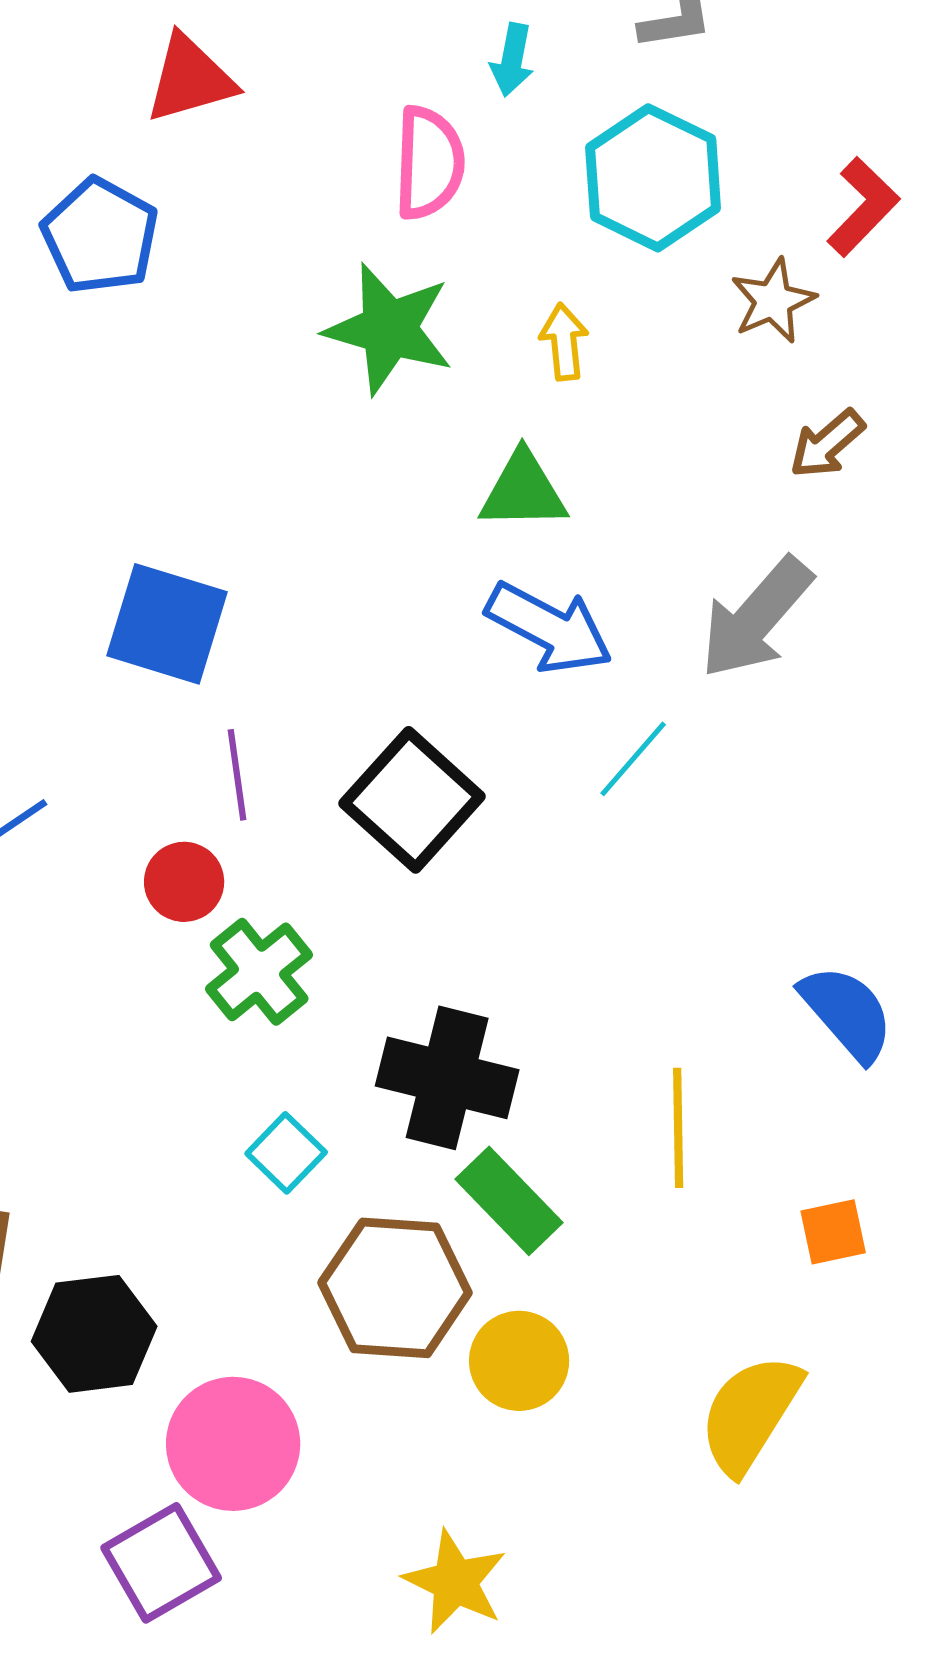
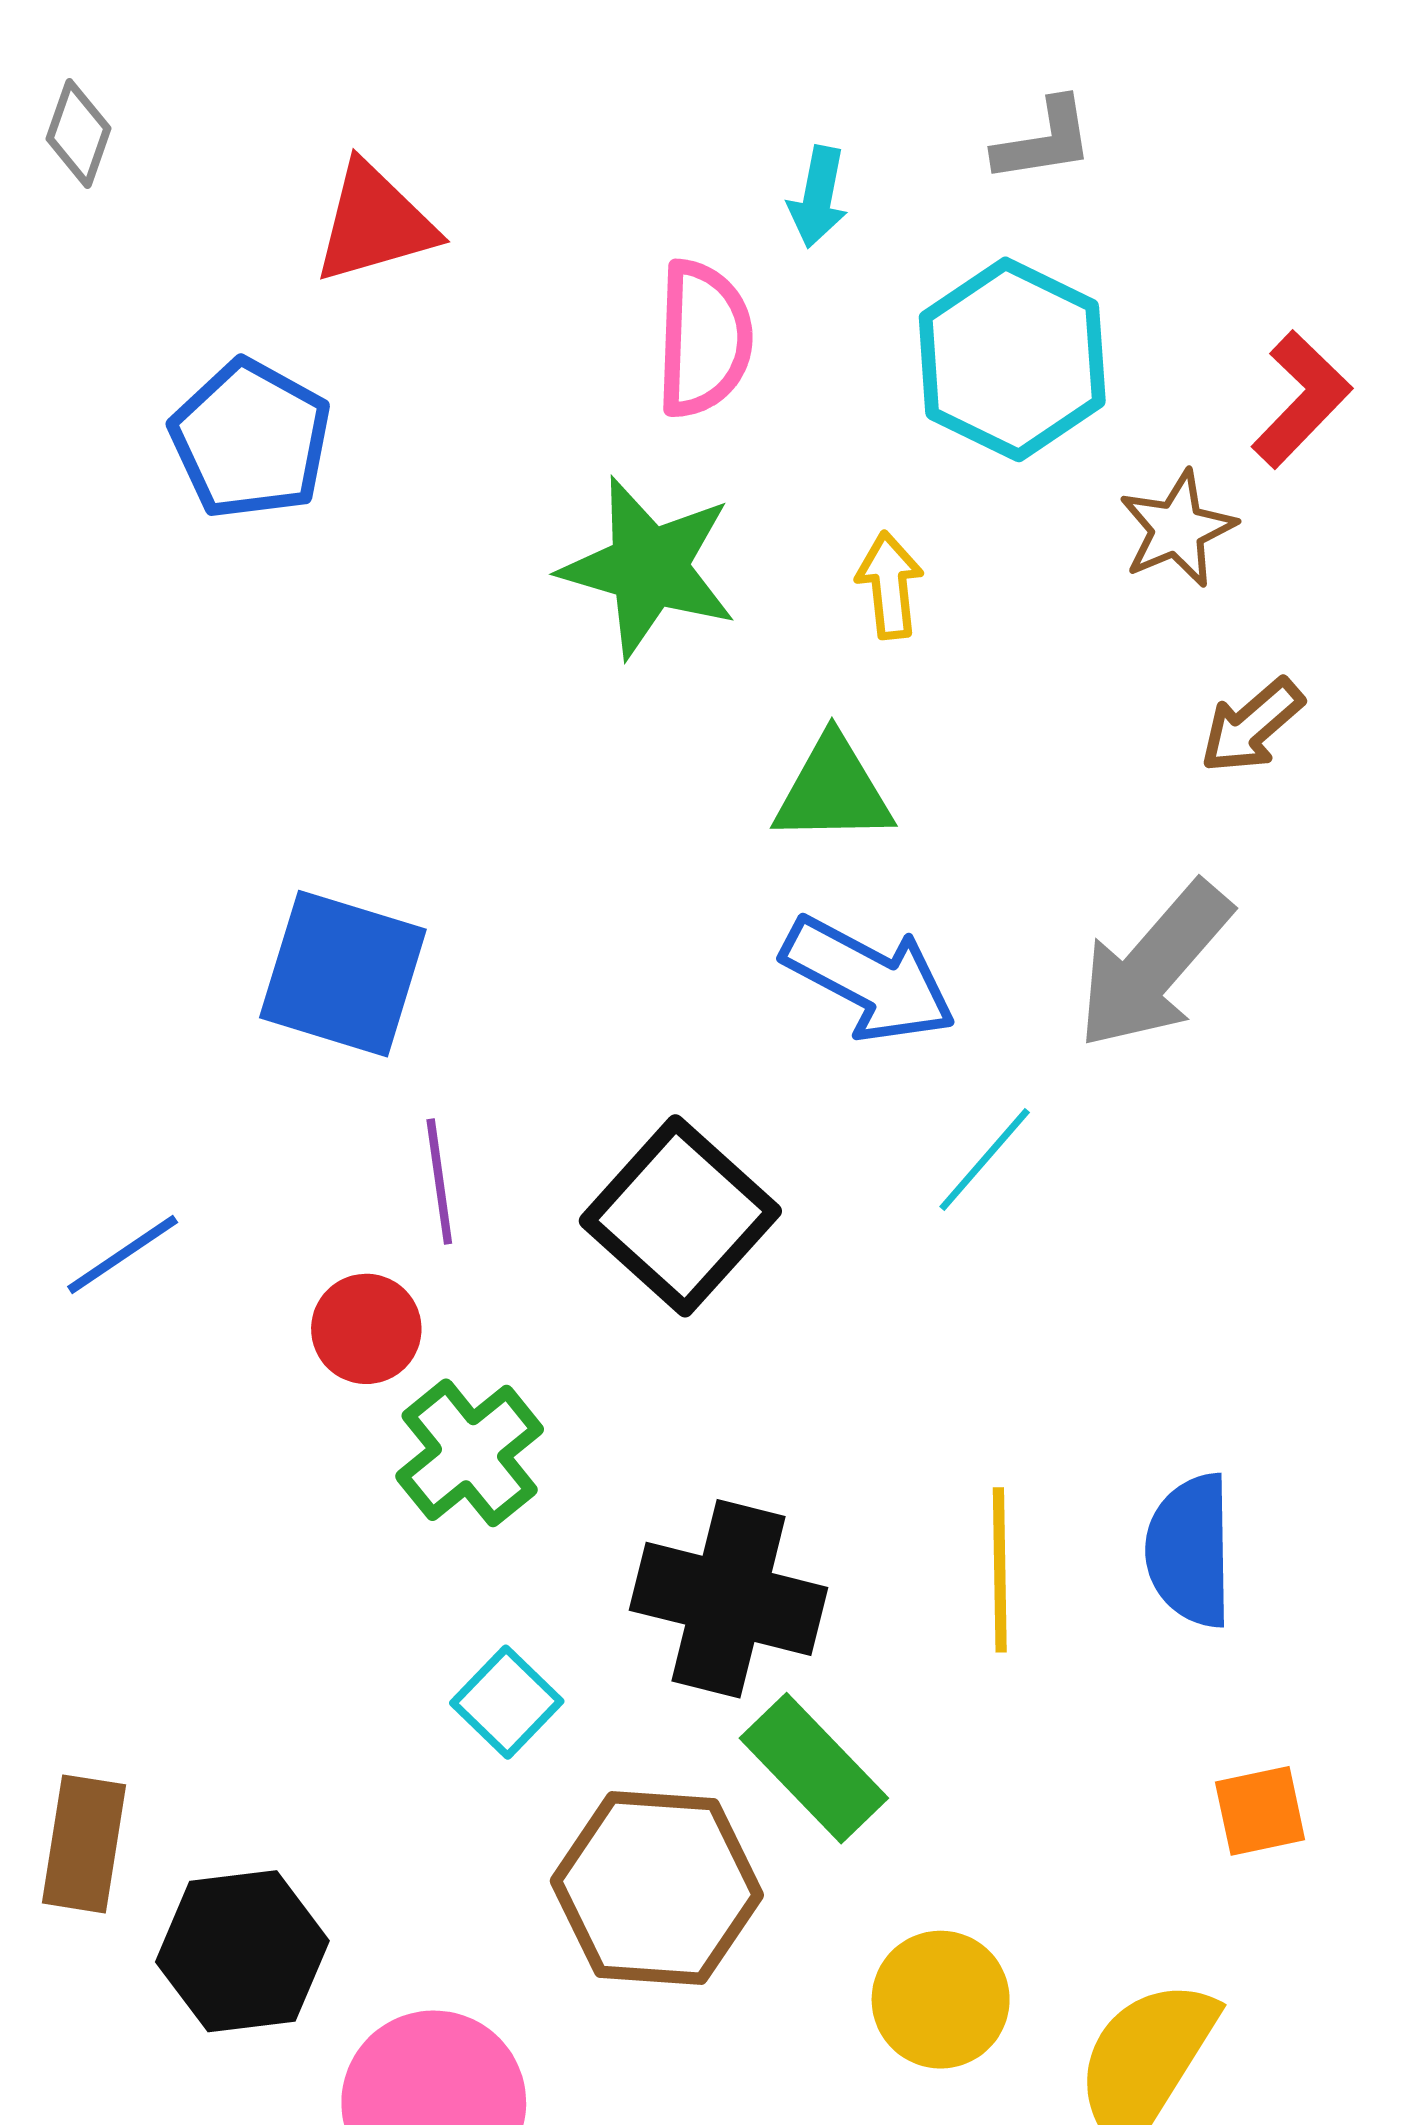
blue semicircle: (847, 1013) -> (1190, 1551), moved, turned -140
yellow line: (678, 1128) -> (1000, 1570), moved
yellow circle: (519, 1361) -> (941, 2000), moved

